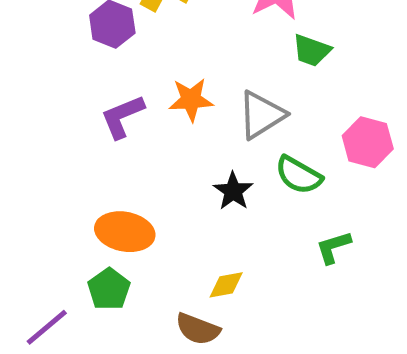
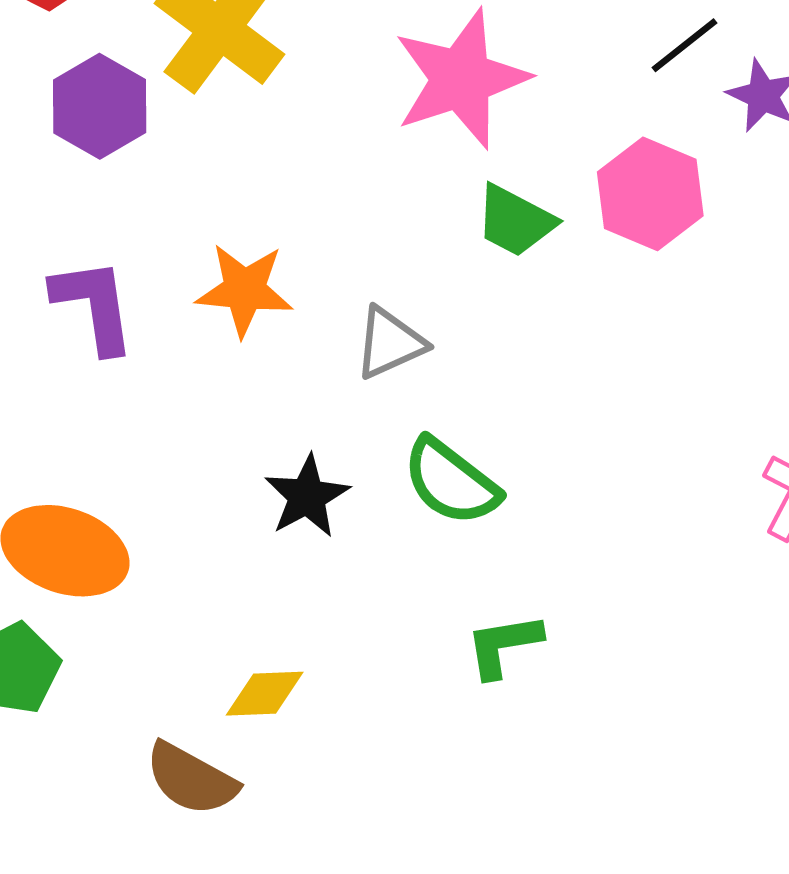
gray triangle: (262, 115) -> (390, 343), size x0.7
purple L-shape: (122, 117) -> (94, 305), turned 96
pink hexagon: (368, 142) -> (650, 194), moved

